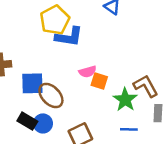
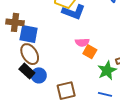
blue square: (32, 83) -> (29, 34), moved
brown ellipse: (51, 96) -> (30, 54), moved

